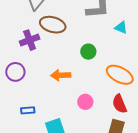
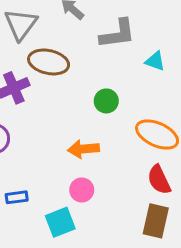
orange arrow: (61, 75) -> (83, 149), moved
pink circle: (85, 102) -> (82, 190), moved

